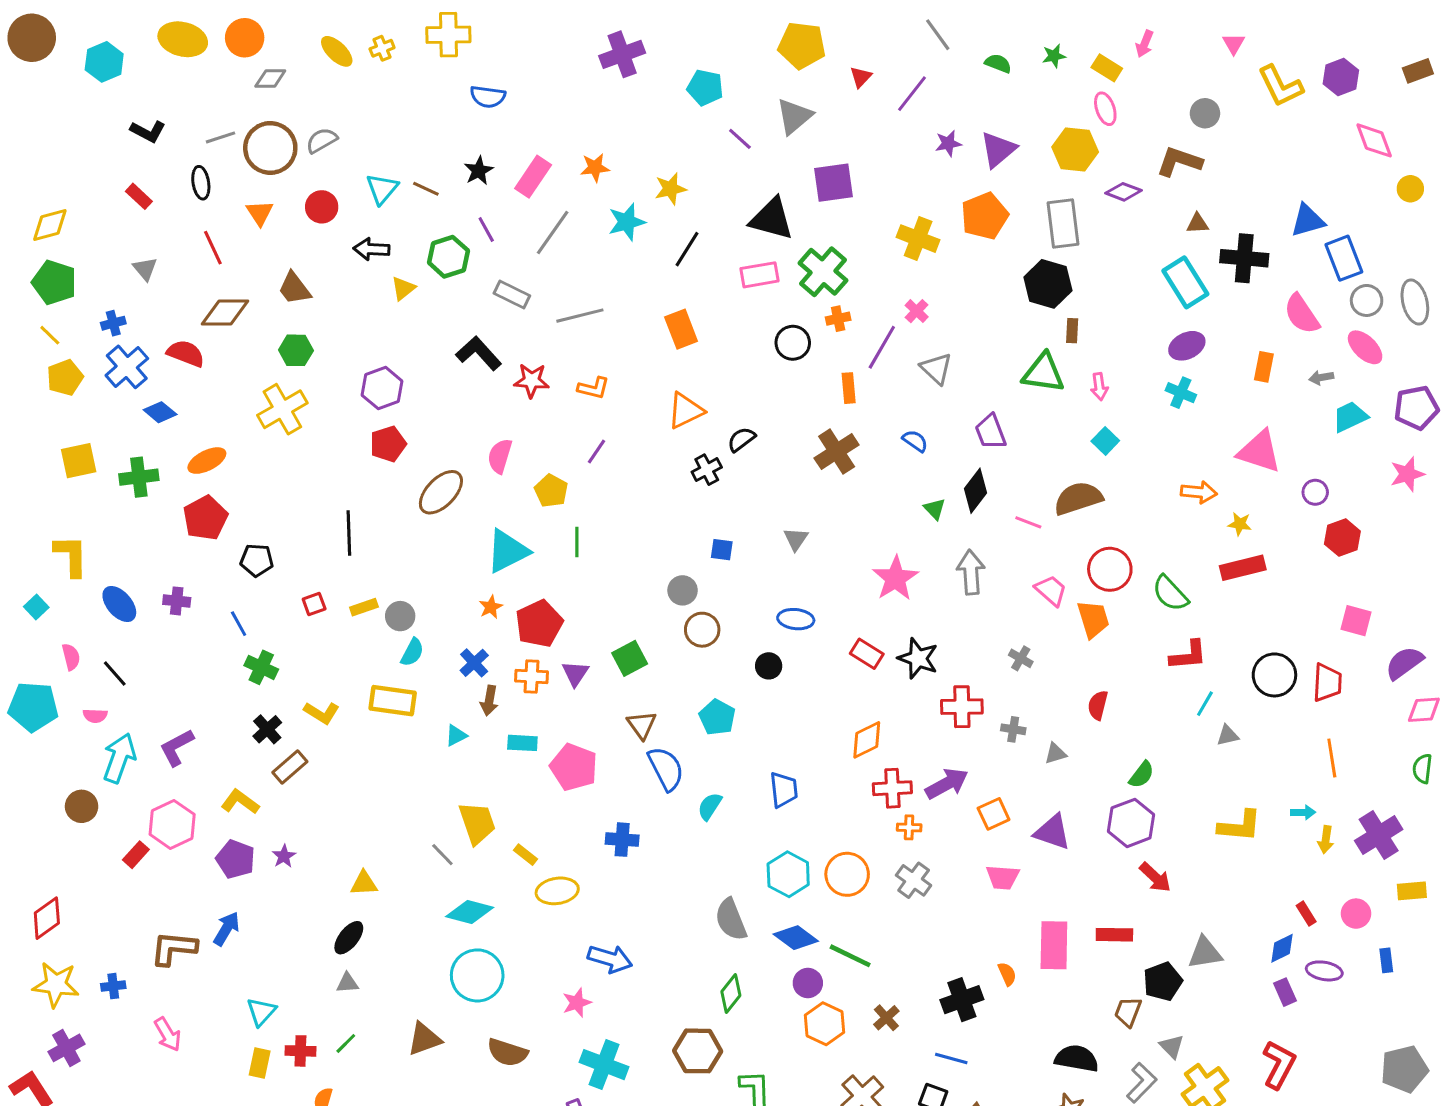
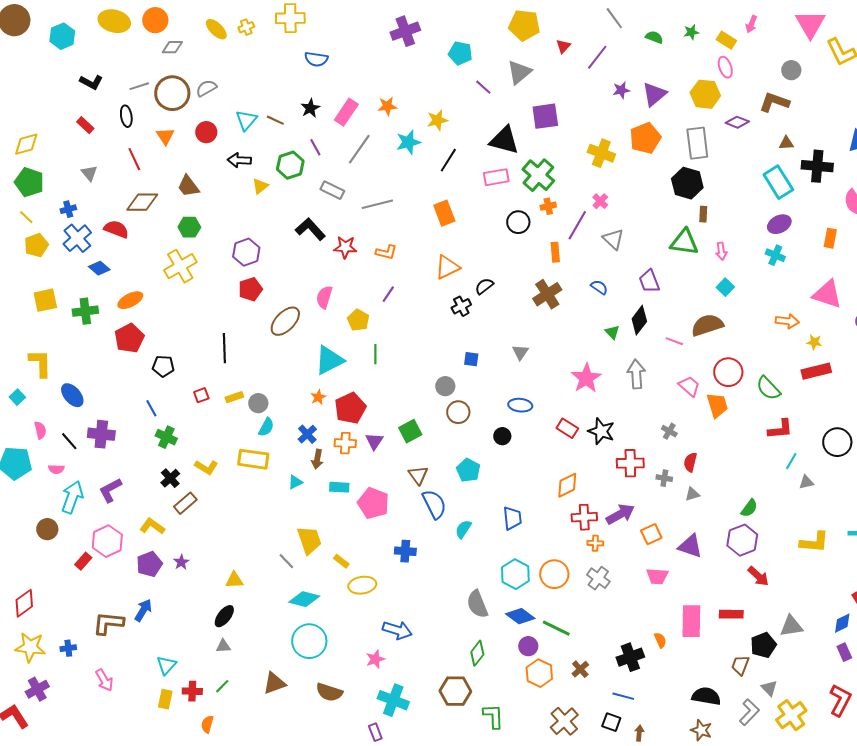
pink triangle: (1234, 44) -> (810, 24), size x2.0
purple cross: (177, 601) -> (101, 434), moved, size x1.5
red semicircle: (1098, 705) -> (690, 462), moved
purple pentagon: (236, 859) -> (149, 564), turned 30

